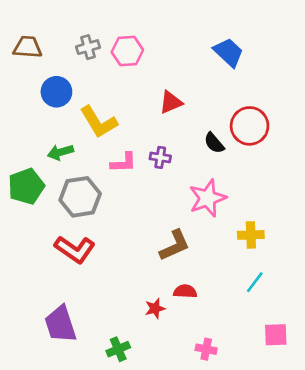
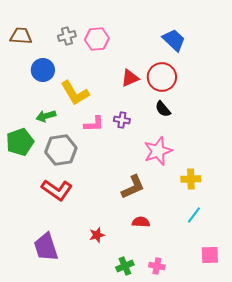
red circle: (250, 126) -> (162, 77), moved
red star: (155, 308) -> (97, 235), moved
green cross: (118, 349) -> (125, 266), moved

